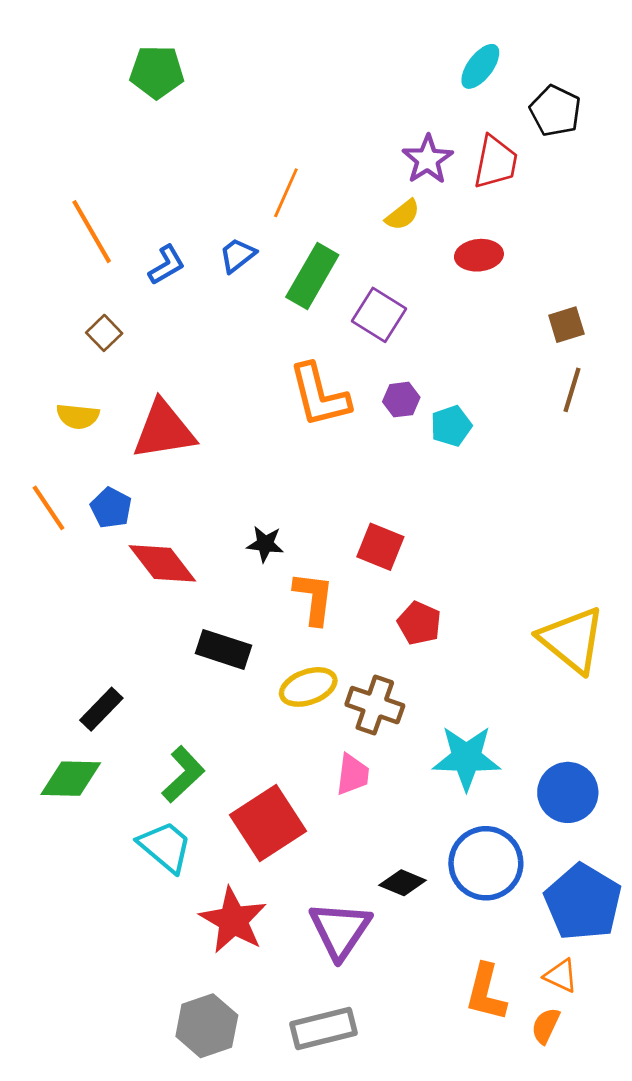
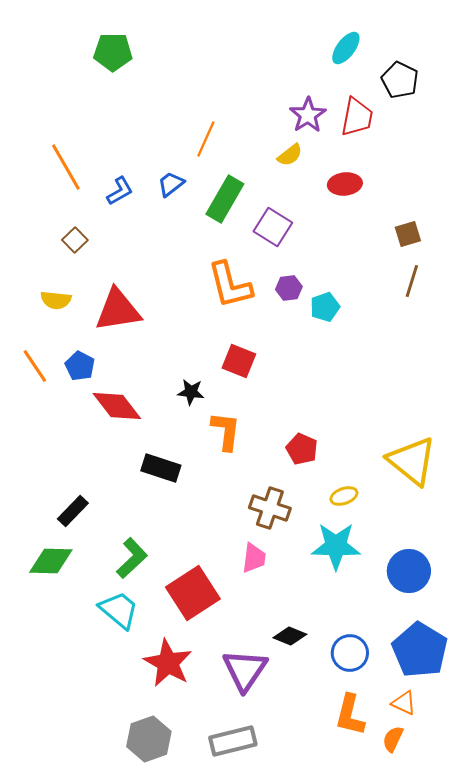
red square: (380, 547) -> (239, 361), moved
yellow ellipse: (308, 687) -> (344, 496), moved, size x0.7
blue circle: (486, 863) -> (350, 653), moved, size x0.7

